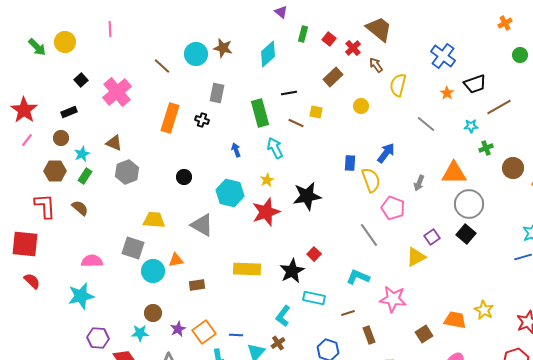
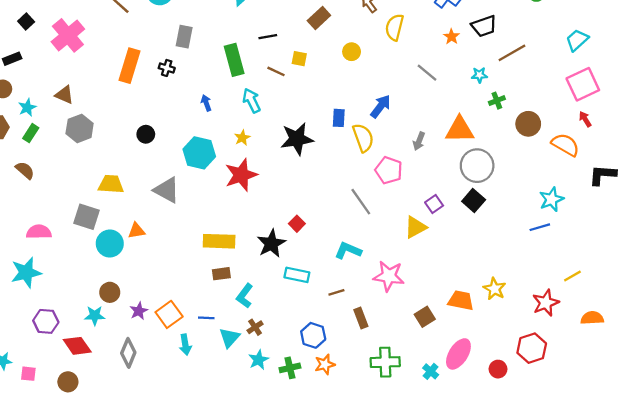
black star: (307, 196) -> (297, 139), moved
brown rectangle: (197, 285) -> (221, 274), moved
cyan L-shape: (283, 316) -> (245, 296), moved

